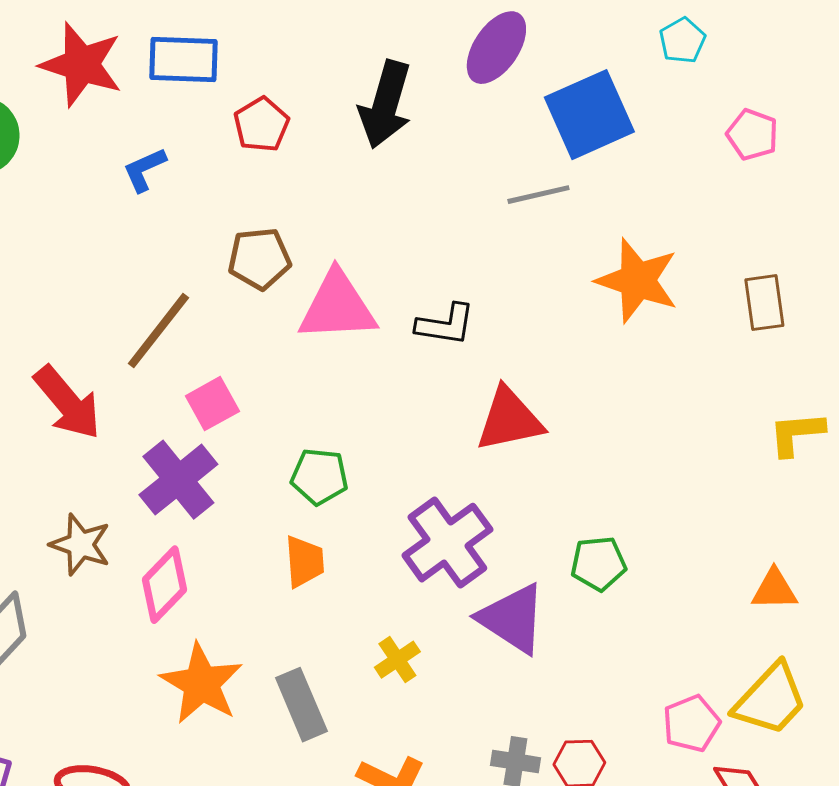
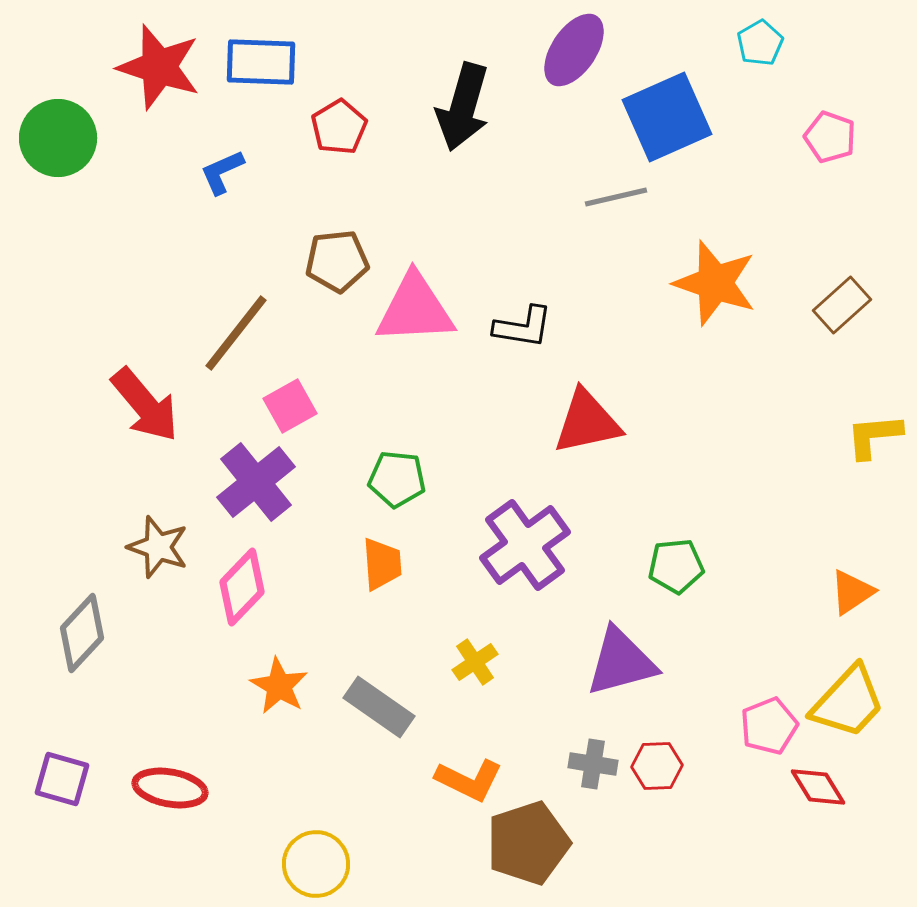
brown rectangle: (764, 303) -> (842, 305), turned 56
orange triangle: (774, 590) -> (852, 592), turned -33
purple triangle: (512, 619) -> (621, 662), moved, turned -48
orange star: (201, 684) -> (279, 686), size x0.7
gray rectangle: (301, 705) -> (379, 707), turned -32

